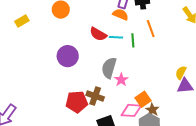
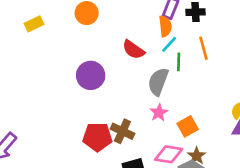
orange semicircle: (121, 15) -> (165, 26), turned 56
cyan line: (116, 37) -> (169, 44), moved, turned -56
gray semicircle: (109, 68) -> (158, 82), moved
orange square: (143, 99) -> (188, 126), moved

